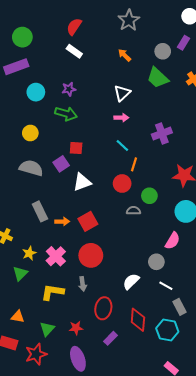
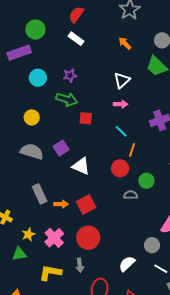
green circle: (22, 37) -> (35, 30), moved
red square: (76, 148) -> (86, 118), moved
white triangle: (82, 182) -> (81, 166), turned 42
green triangle: (20, 273) -> (19, 254), turned 35

